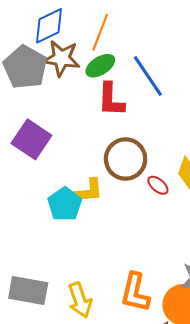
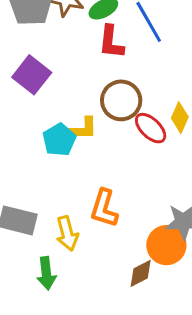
red ellipse: (158, 185) -> (151, 128), size x1.6
orange L-shape: (135, 292) -> (104, 208), moved

